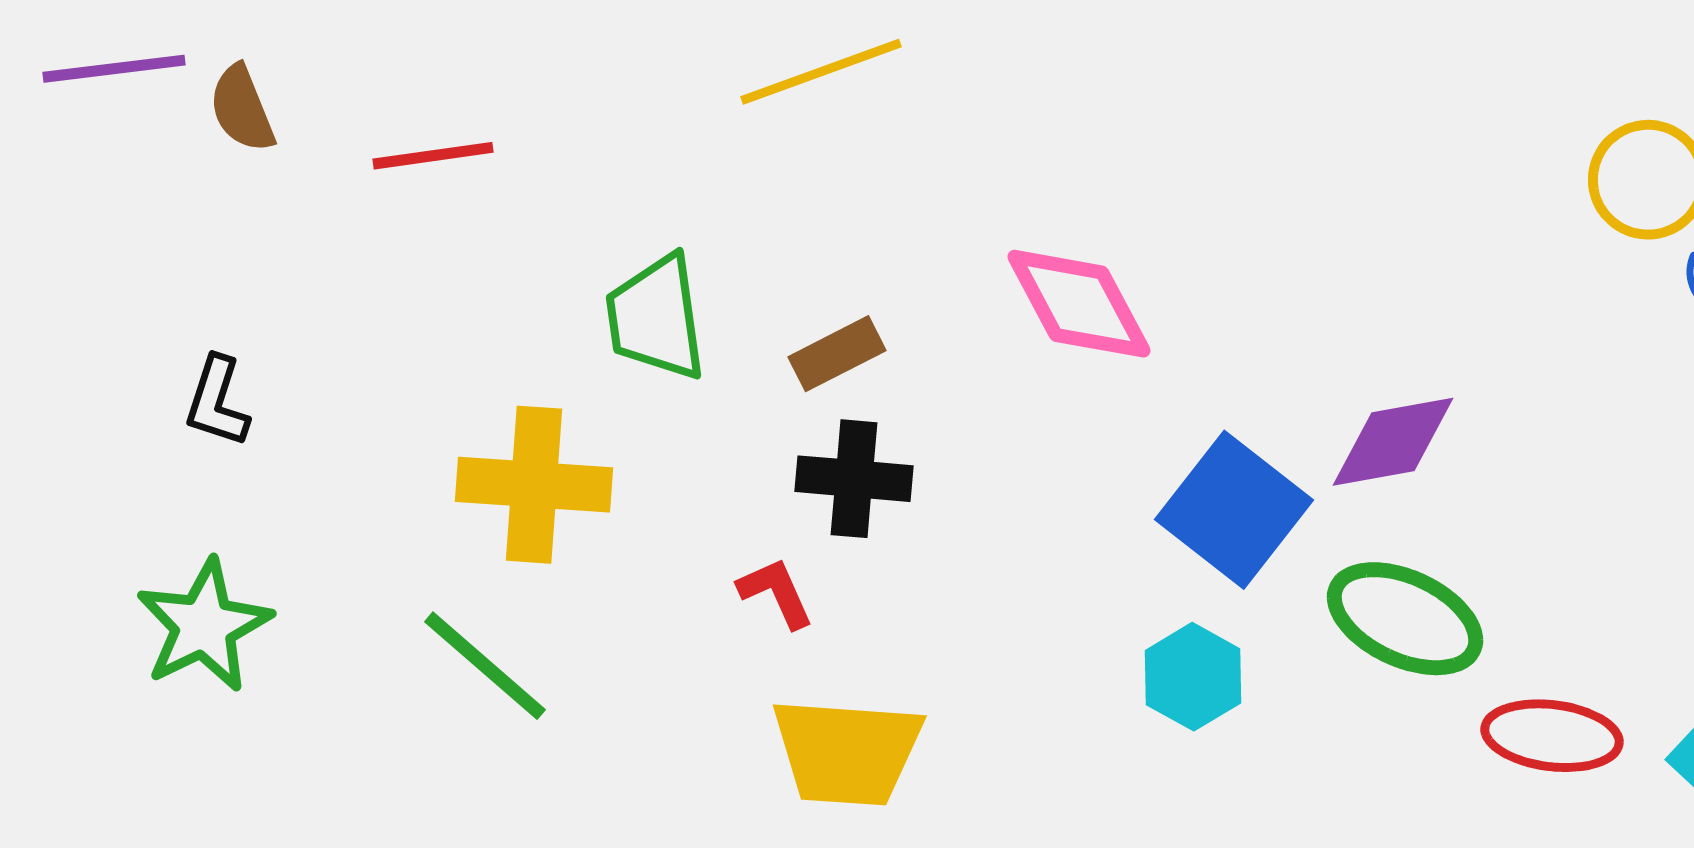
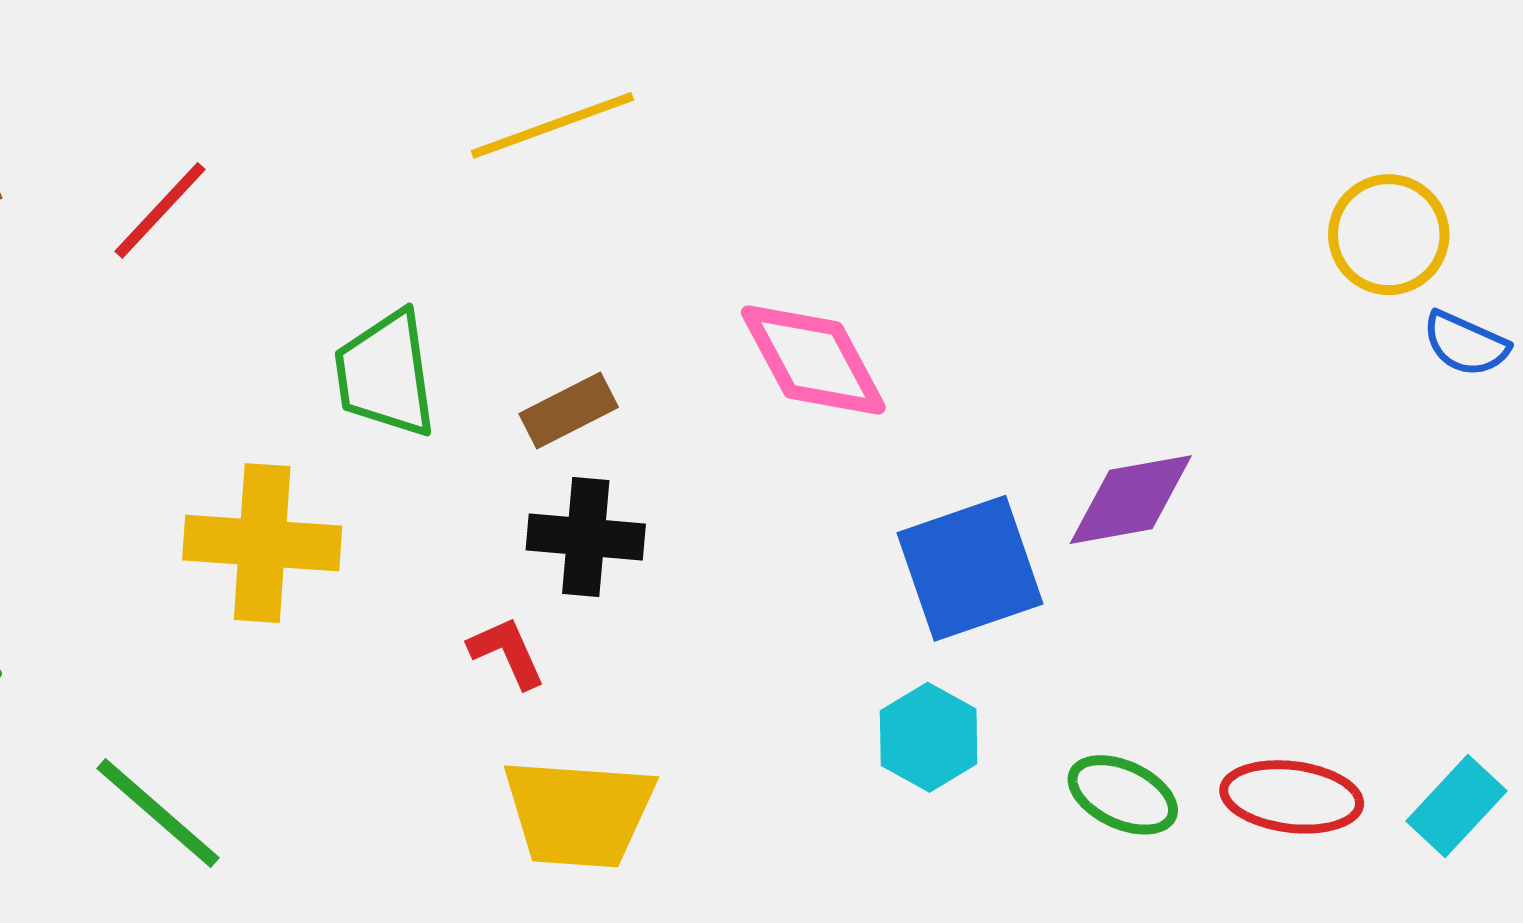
red line: (433, 156) -> (160, 210), turned -39
blue square: (1234, 510) -> (970, 568), turned 33
green ellipse: (1405, 619) -> (1123, 795), moved, size x0.7
green line: (485, 666) -> (158, 813), moved

